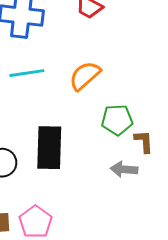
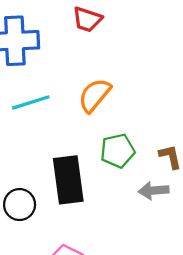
green pentagon: (117, 120) -> (118, 151), moved

